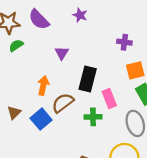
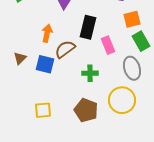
green cross: (93, 117) -> (90, 73), moved
blue square: (41, 119) -> (45, 64), turned -36

